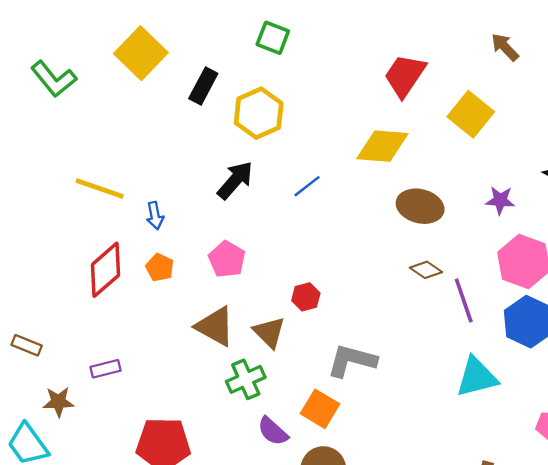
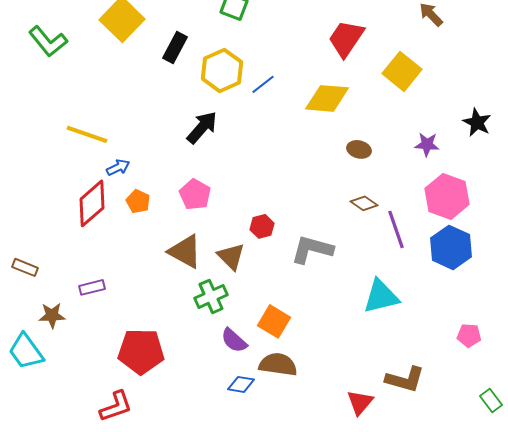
blue line: (307, 186) -> (263, 84), moved
brown ellipse: (420, 206) -> (359, 149), size x0.6
blue arrow: (155, 216) -> (118, 167), moved, turned -105
gray L-shape: (352, 361) -> (312, 249), moved
cyan triangle: (477, 377) -> (381, 296), moved

